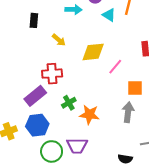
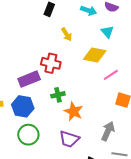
cyan triangle: (109, 15) -> (107, 32), moved
gray arrow: (128, 112) -> (108, 131), moved
purple trapezoid: (77, 146) -> (69, 139), moved

